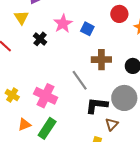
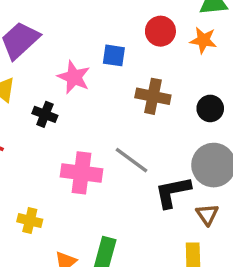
blue square: (87, 29) -> (114, 55), moved
brown cross: (101, 60) -> (153, 96), moved, turned 30
pink cross: (46, 96) -> (81, 173), moved

